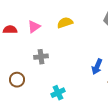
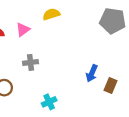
yellow semicircle: (65, 23) -> (51, 14), moved

